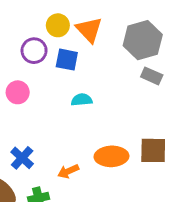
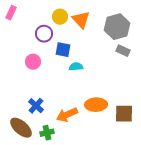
blue square: (67, 60) -> (63, 50), moved
brown square: (153, 150) -> (124, 114), moved
orange arrow: (68, 171) -> (67, 115), size x1.5

